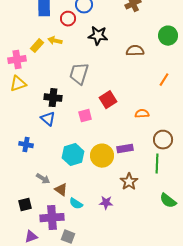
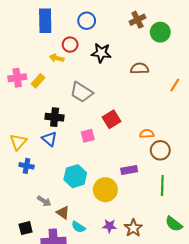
red circle: (68, 19) -> (70, 45), moved
green circle: (168, 36) -> (160, 32), moved
yellow rectangle: (37, 46) -> (38, 81), moved
gray trapezoid: (79, 74) -> (81, 92), turned -75
orange line: (164, 80) -> (175, 85), moved
yellow triangle: (18, 84) -> (18, 142), moved, turned -30
brown circle: (163, 140) -> (160, 150), moved
yellow circle: (102, 156) -> (105, 190), moved
brown star: (129, 182) -> (133, 228), moved

